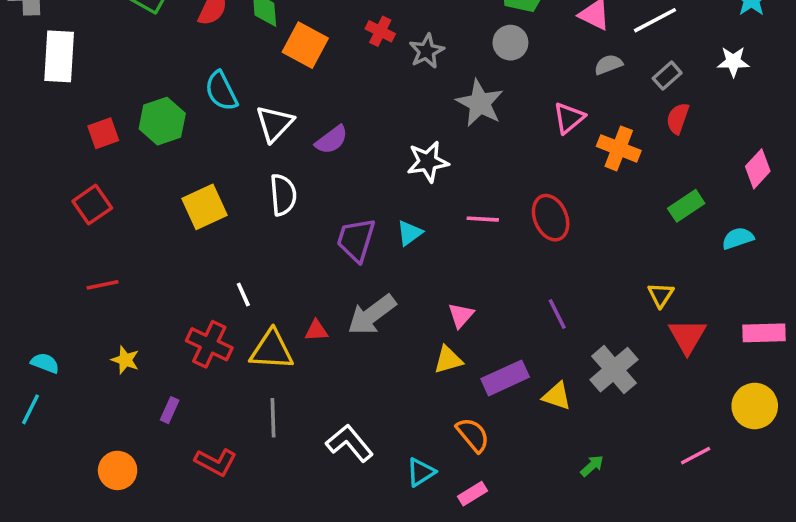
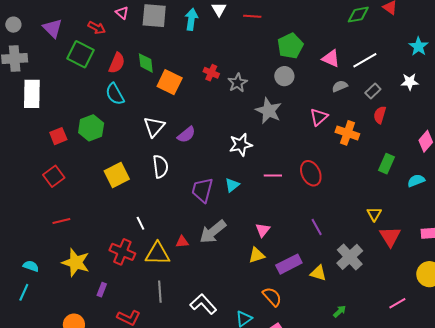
cyan semicircle: (221, 91) -> (115, 94), moved
green rectangle: (686, 206) -> (386, 164), turned -30
yellow star: (125, 360) -> (76, 263), size x1.8

